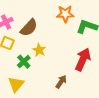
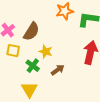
brown arrow: (61, 82) -> (58, 70), moved, turned 32

